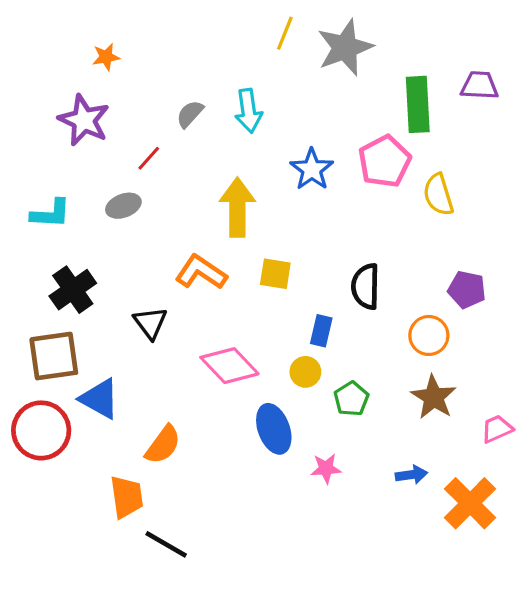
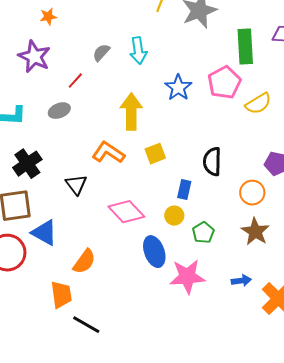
yellow semicircle: (438, 195) -> (258, 104), turned -104
yellow square: (275, 274) -> (155, 154), turned -30
pink star: (326, 468) -> (187, 277), size x1.8

